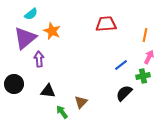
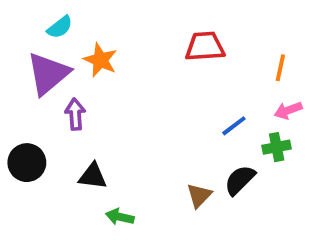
pink arrow: (149, 57) -> (288, 110), turned -136
brown triangle: (81, 102) -> (199, 195), moved
green arrow: (62, 112) -> (120, 217), turned -40

